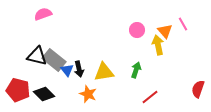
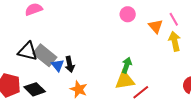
pink circle: (137, 30) -> (128, 14), moved
yellow arrow: (158, 45) -> (175, 41), moved
yellow triangle: (104, 72) -> (125, 80), moved

